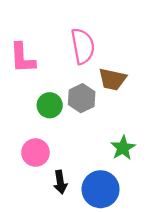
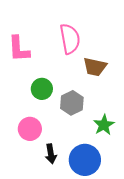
gray hexagon: (82, 98) -> (72, 103), moved

